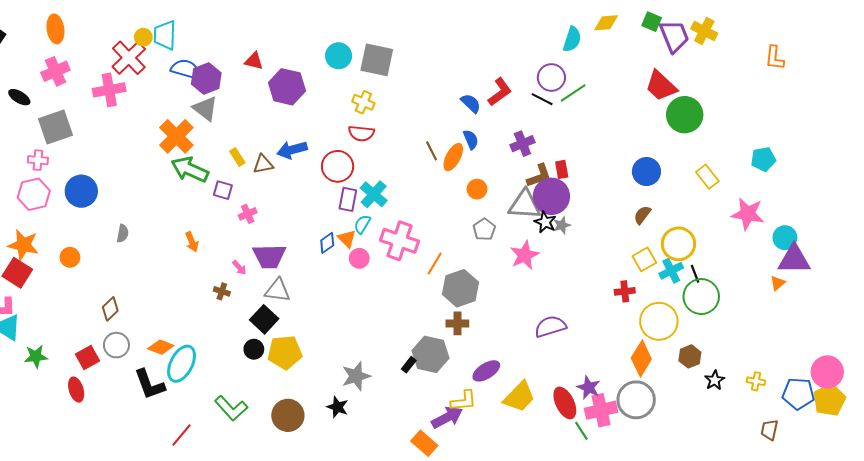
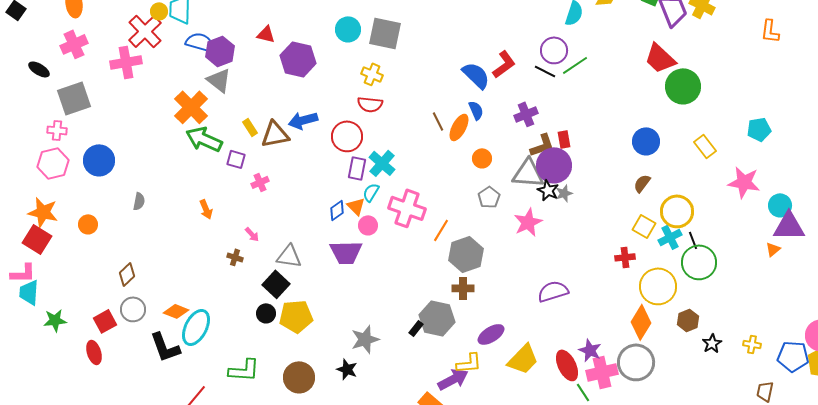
blue semicircle: (471, 103) -> (476, 75), size x1.4
brown triangle: (263, 164) -> (275, 134), size x1.4
purple trapezoid: (269, 256) -> (346, 252), moved
yellow square: (644, 259) -> (644, 226), turned -30
green L-shape: (231, 408) -> (244, 370), turned -44

